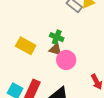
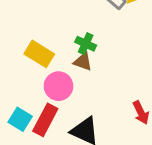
pink circle: (66, 60) -> (58, 86), moved

